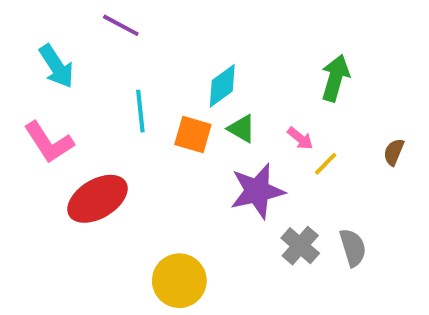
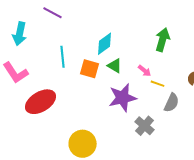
cyan arrow: (57, 66) -> (20, 34), turned 45
yellow line: (326, 164) -> (158, 84), turned 64
gray semicircle: (353, 248) -> (172, 103), moved, turned 42

